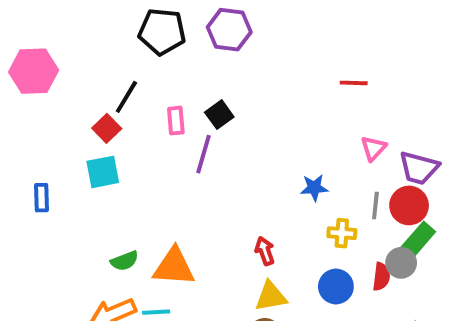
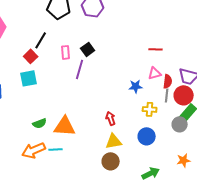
red line: (354, 83) -> (156, 49), moved
pink triangle: (373, 148) -> (155, 73), moved, turned 32
red semicircle: (381, 277) -> (168, 81), moved

